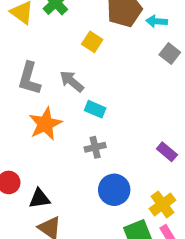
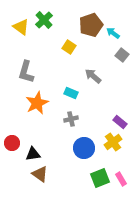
cyan arrow: (157, 21) -> (113, 33), turned 32
gray arrow: (72, 81) -> (93, 76), moved
yellow cross: (163, 204) -> (113, 142), moved

